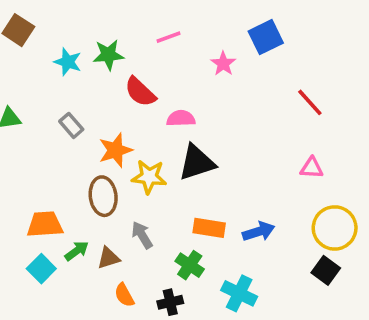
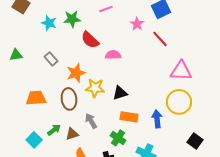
red line: (310, 102) -> (160, 39), moved
black triangle: (197, 163) -> (120, 93), moved, size x0.7
pink triangle: (312, 168) -> (181, 71), moved, size x1.6
orange trapezoid: (45, 224) -> (36, 98), moved
yellow circle: (335, 228) -> (179, 102), moved
blue arrow: (259, 231) -> (157, 119), turned -78

